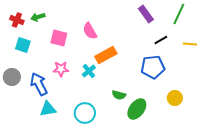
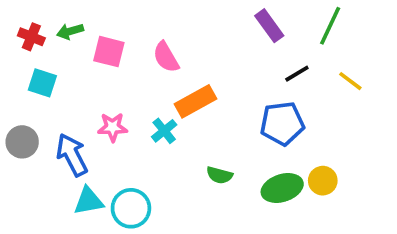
pink square: (59, 38) -> (109, 52), moved
yellow line: (190, 44) -> (350, 81), turned 32
green ellipse: (137, 109) -> (282, 188), moved, turned 35
cyan circle: (85, 113) -> (131, 208), moved

